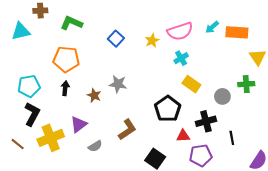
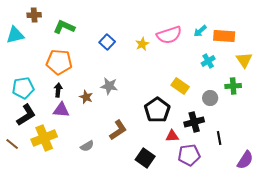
cyan cross: (181, 58) -> (208, 61), moved
black L-shape: (32, 114) -> (26, 115), turned 30
purple triangle: (79, 124) -> (61, 110), moved, turned 42

